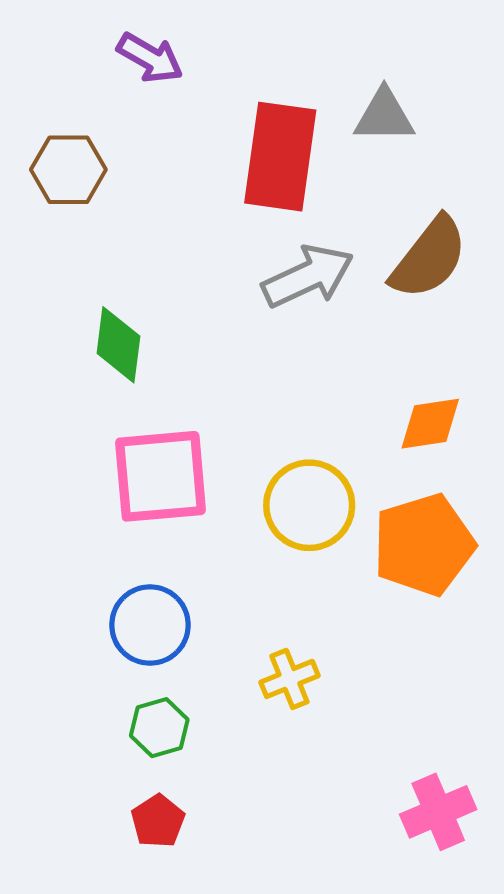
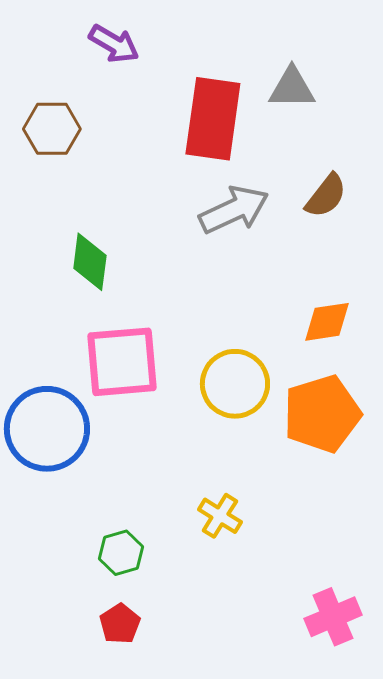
brown semicircle: (429, 258) -> (326, 196), size x0.7
blue circle: (150, 625) -> (47, 429), moved, size x1.4
yellow cross: (289, 679) -> (220, 516), turned -36

